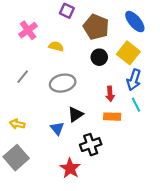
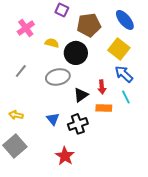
brown pentagon: (96, 27) -> (89, 25), turned -30
black circle: (99, 57) -> (76, 53), moved, size x1.5
blue arrow: (134, 80) -> (124, 74), turned 114
black triangle: (76, 114) -> (81, 95), moved
black cross: (91, 145) -> (78, 124), moved

